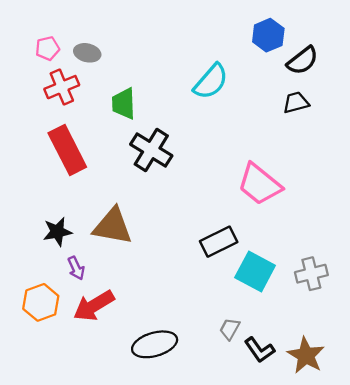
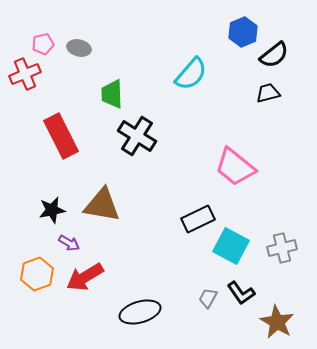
red cross: (62, 87) -> (25, 74), moved
purple arrow: (76, 268) -> (69, 243), turned -35
black L-shape: (259, 350) -> (241, 293), moved

